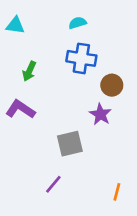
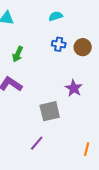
blue cross: (81, 58) -> (59, 44), size x0.6
brown circle: (112, 85) -> (83, 47), moved

